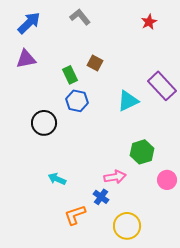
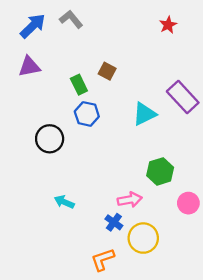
gray L-shape: (80, 17) -> (71, 19), moved
orange L-shape: (75, 215) -> (103, 259), moved
yellow circle: (127, 226) -> (143, 238), moved

